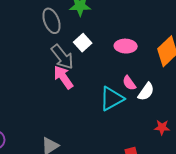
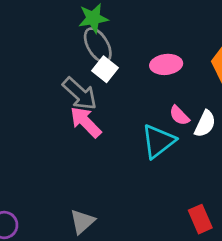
gray ellipse: (51, 21) -> (98, 45), moved

